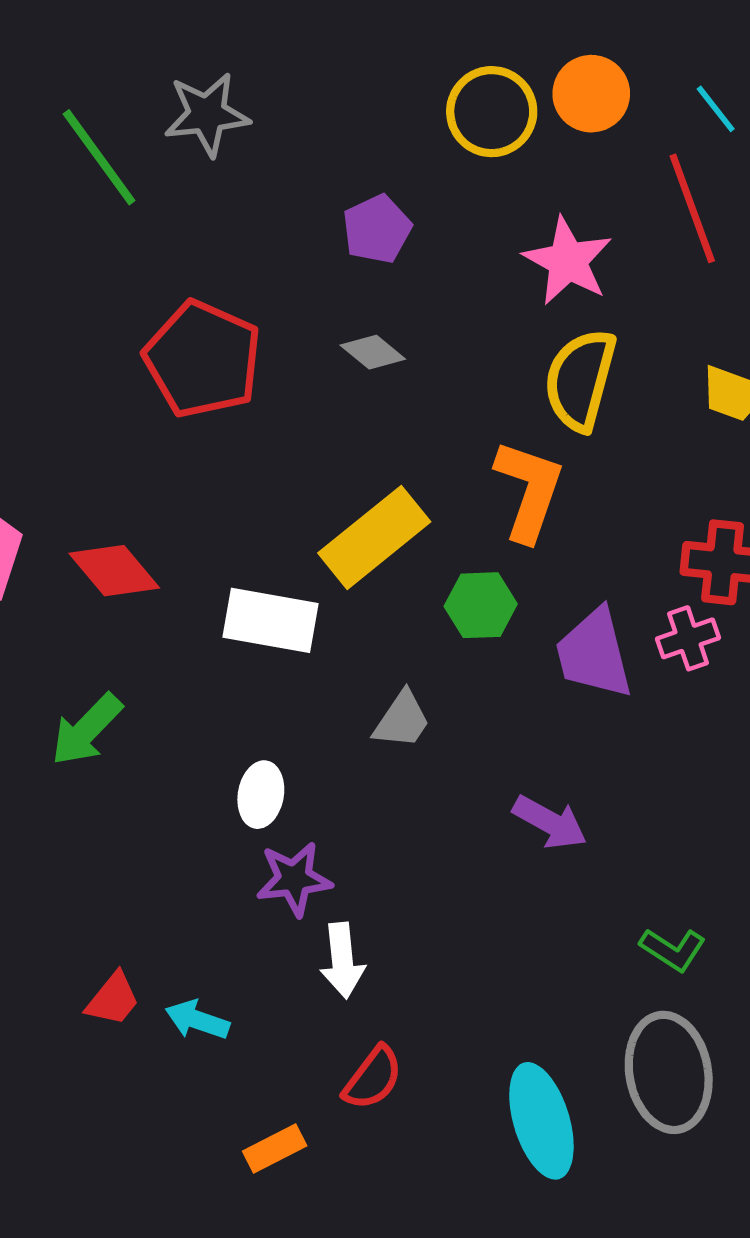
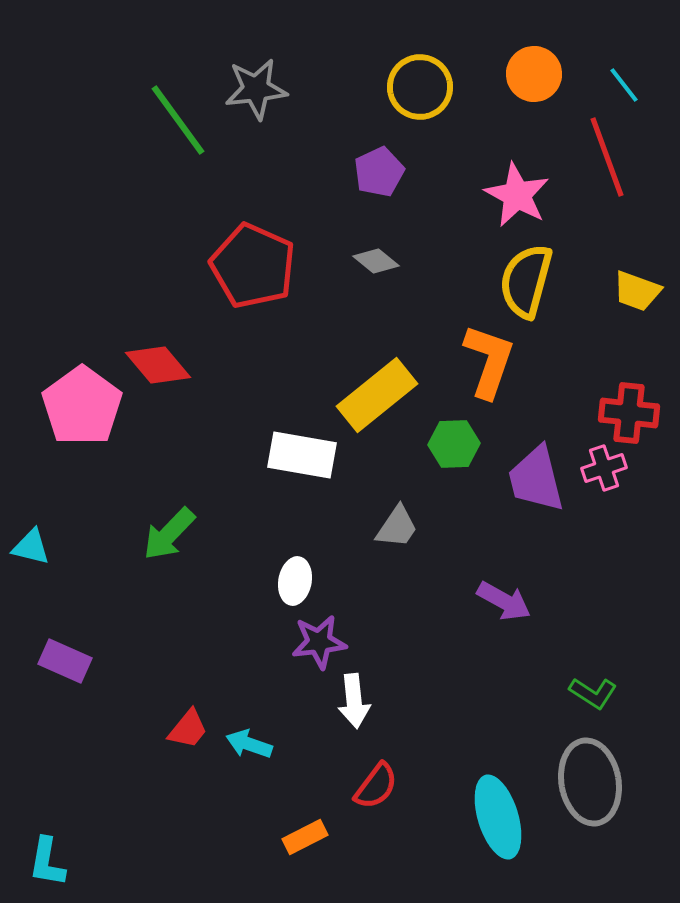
yellow circle: (492, 112) -> (420, 87), moved
red diamond: (114, 571) -> (158, 365), moved

